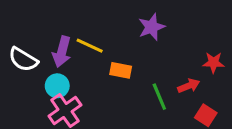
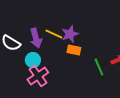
purple star: (152, 27) -> (70, 34), moved
purple arrow: (62, 52) -> (36, 38), turned -30

